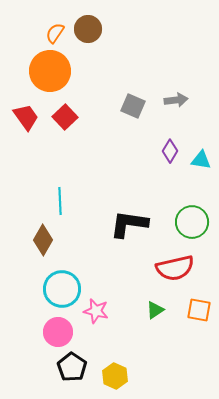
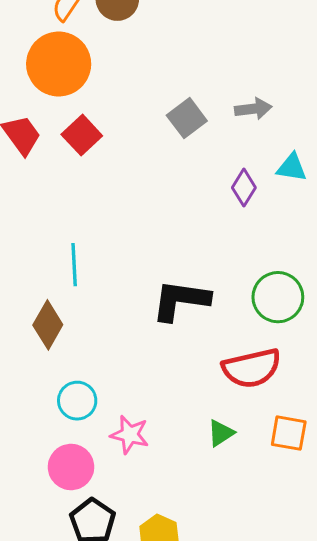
gray square: (133, 106) -> (187, 118), turned 30
cyan triangle: (201, 160) -> (292, 167), moved
cyan circle: (62, 289) -> (77, 401), size x0.7

